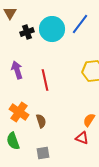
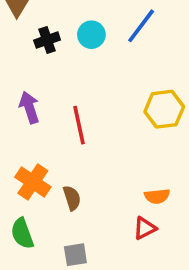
cyan circle: (52, 29) -> (91, 35), size x0.6
orange semicircle: (89, 120) -> (157, 196), turned -128
red triangle: (82, 138) -> (145, 228), turned -48

